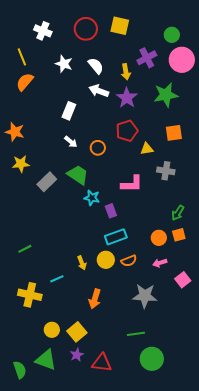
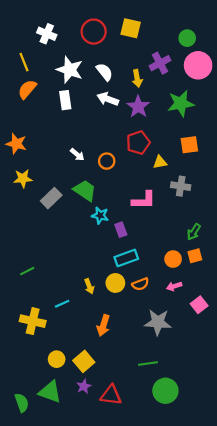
white star: (64, 64) -> (70, 70), size x1.4
white rectangle: (69, 111) -> (65, 100), moved, turned -30

